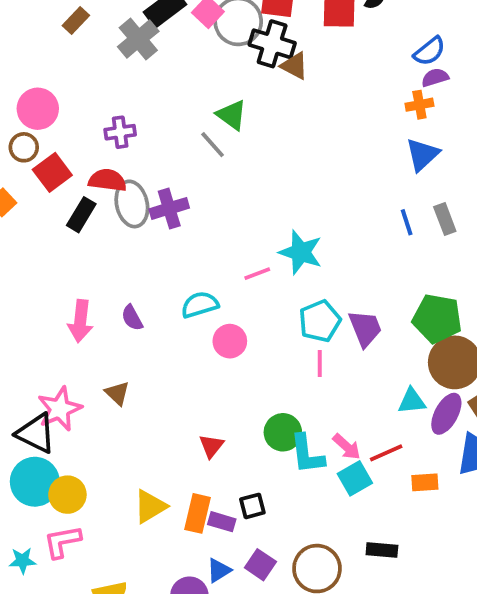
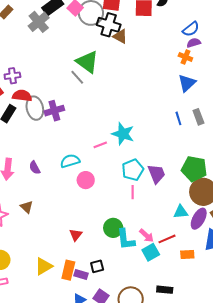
orange cross: (419, 105) -> (185, 57), turned 32
green triangle: (232, 115) -> (87, 62), size x1.4
purple cross: (120, 132) -> (12, 76), moved

